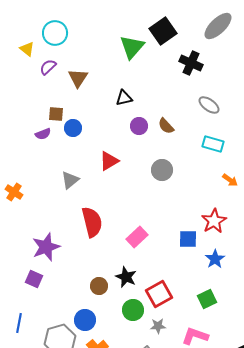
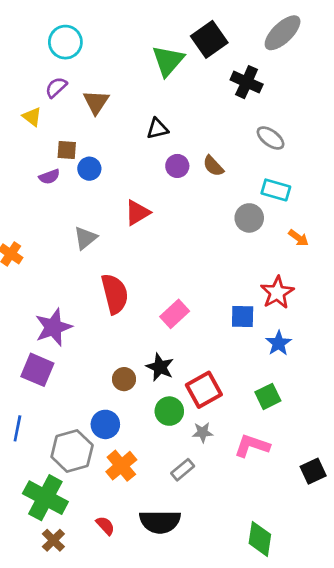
yellow triangle: (27, 49) -> (32, 117), moved
gray circle: (162, 170) -> (249, 218), moved
purple square: (34, 279) -> (37, 370), size x1.4

